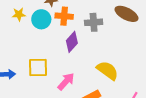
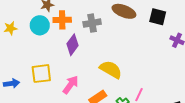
yellow star: (19, 14) -> (10, 28), moved

